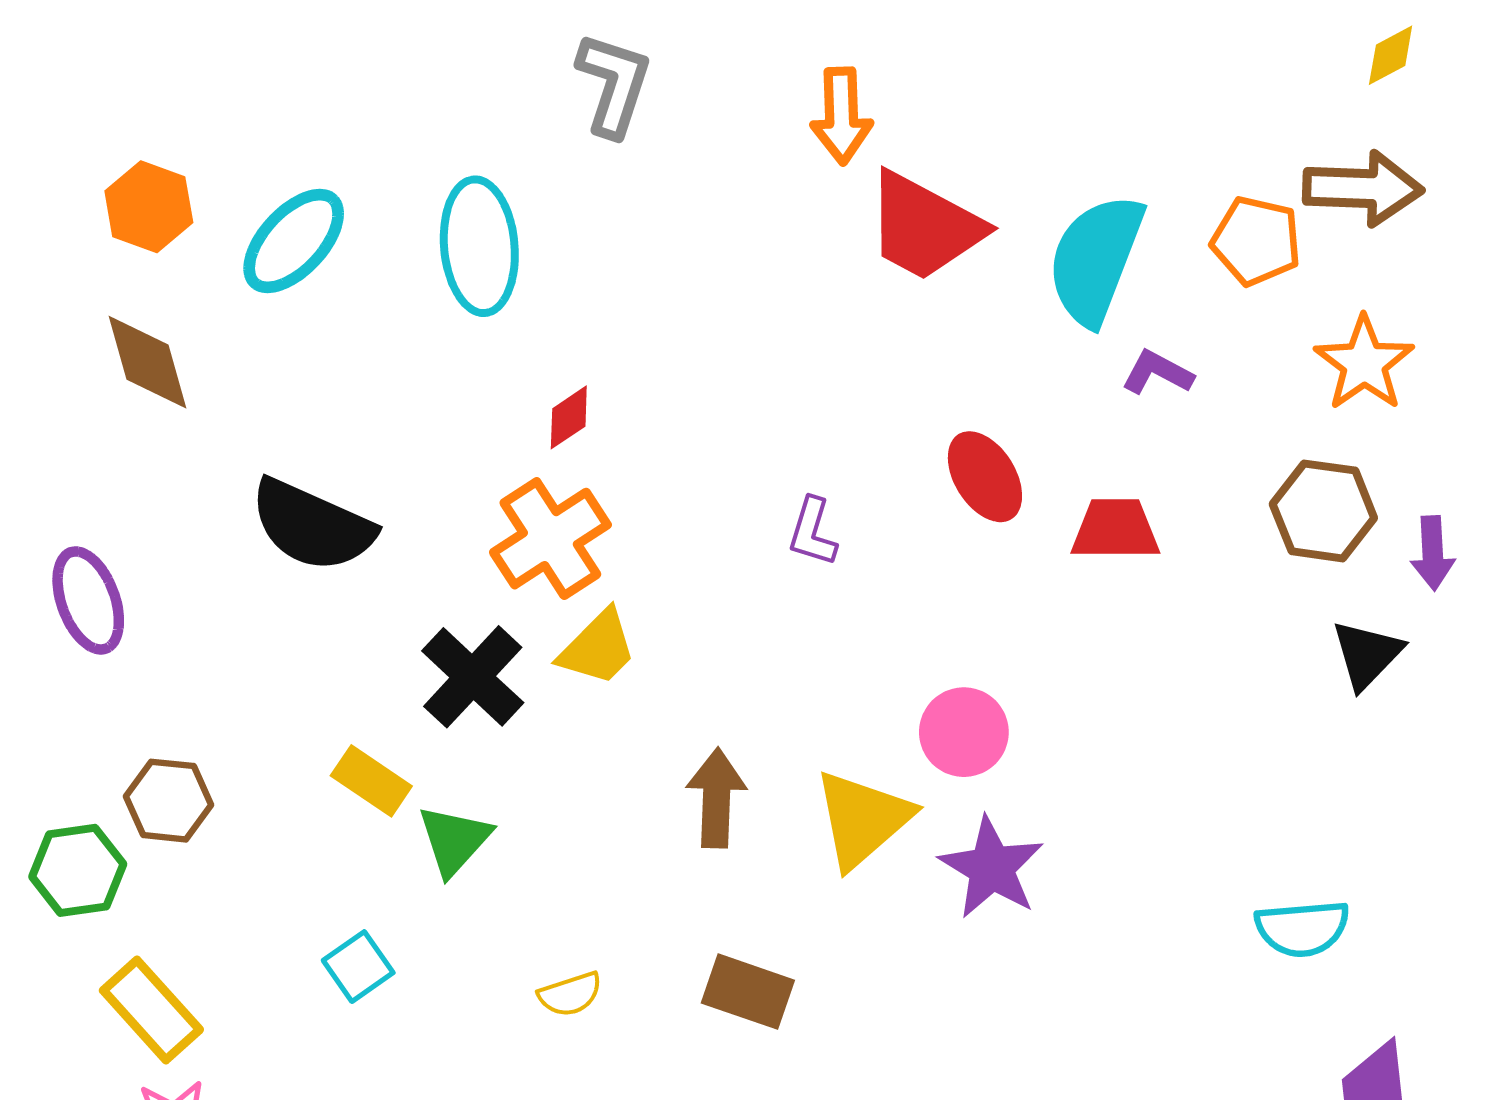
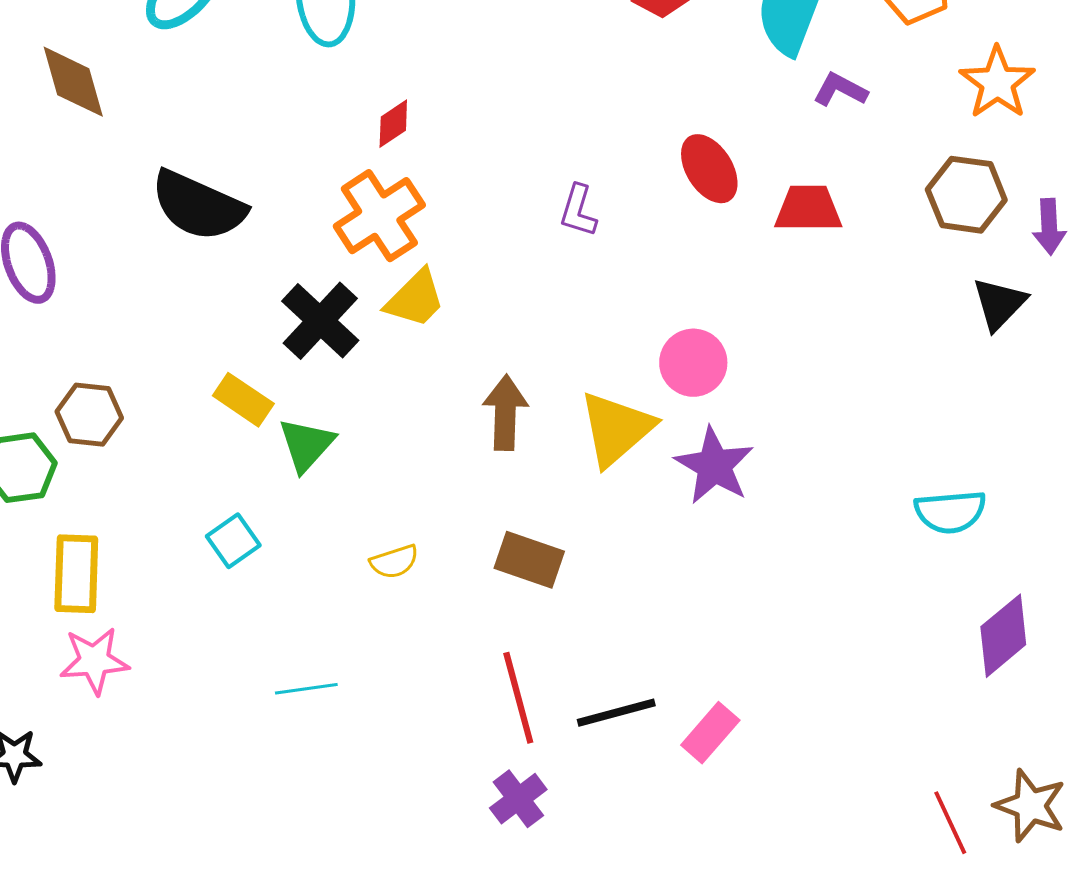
yellow rectangle: (151, 1010) -> (76, 574), turned 44

